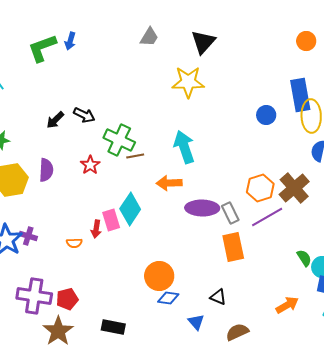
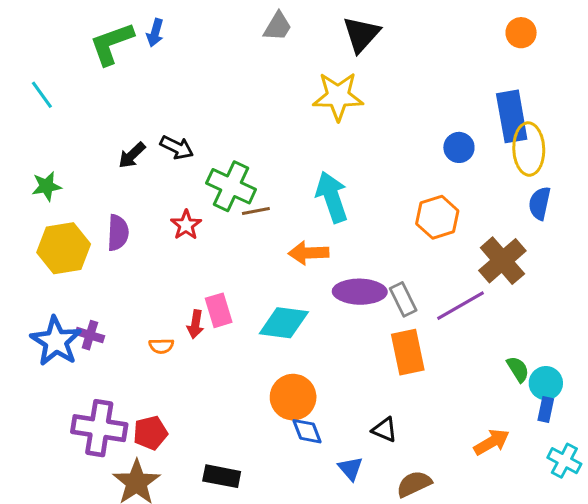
orange hexagon: (260, 188) -> (437, 217), moved
cyan diamond: (130, 209) -> (284, 323), moved, turned 64
blue diamond: (168, 298) -> (307, 431), turned 60

